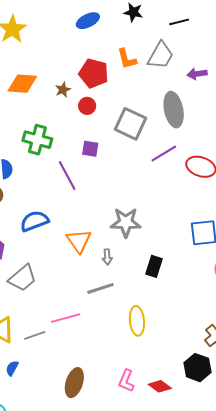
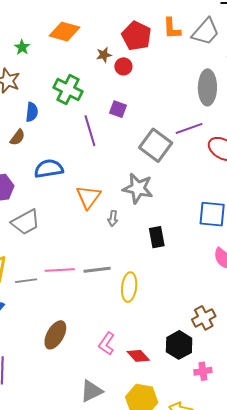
brown star: (63, 90) -> (104, 55), moved
gray square: (131, 124) -> (156, 145), moved
black rectangle: (154, 266) -> (157, 237), turned -40
gray line: (100, 288) -> (97, 270), moved

